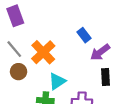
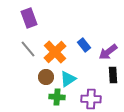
blue rectangle: (84, 35) -> (84, 45), moved
brown circle: (19, 72) -> (46, 77), moved

